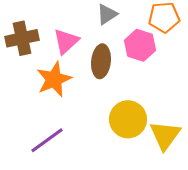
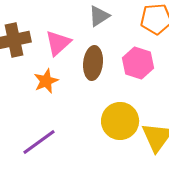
pink hexagon: (140, 45) -> (138, 63), moved
orange star: (54, 79) -> (46, 81), size x0.7

